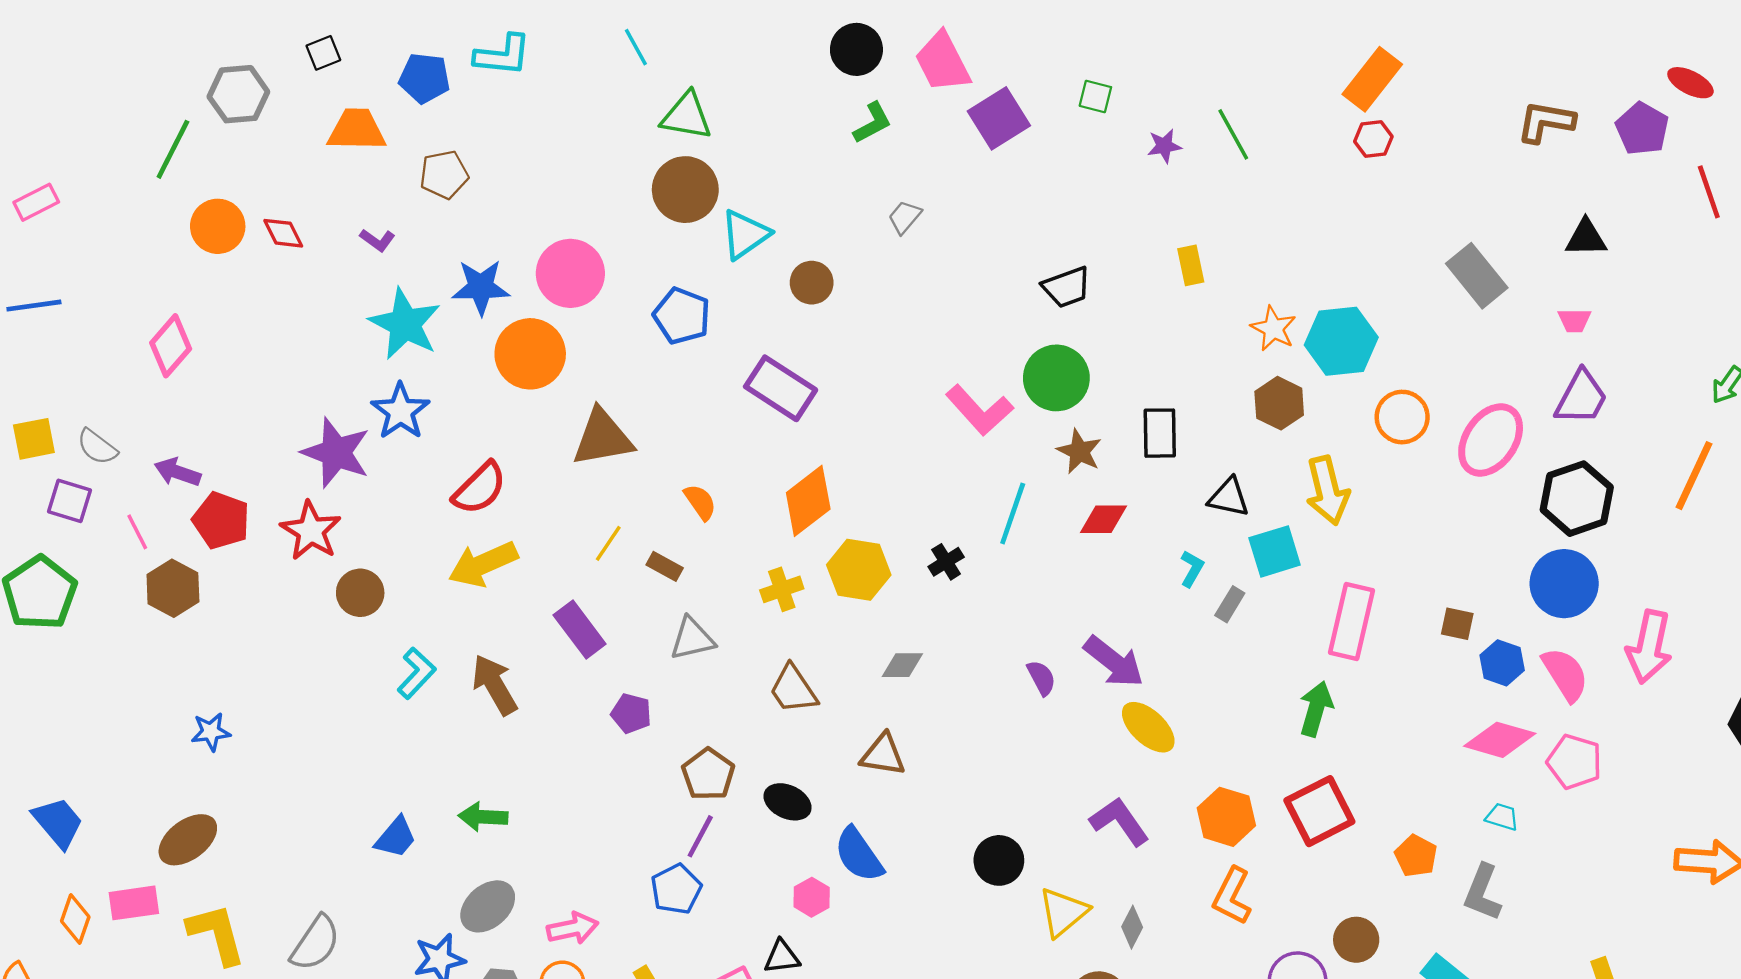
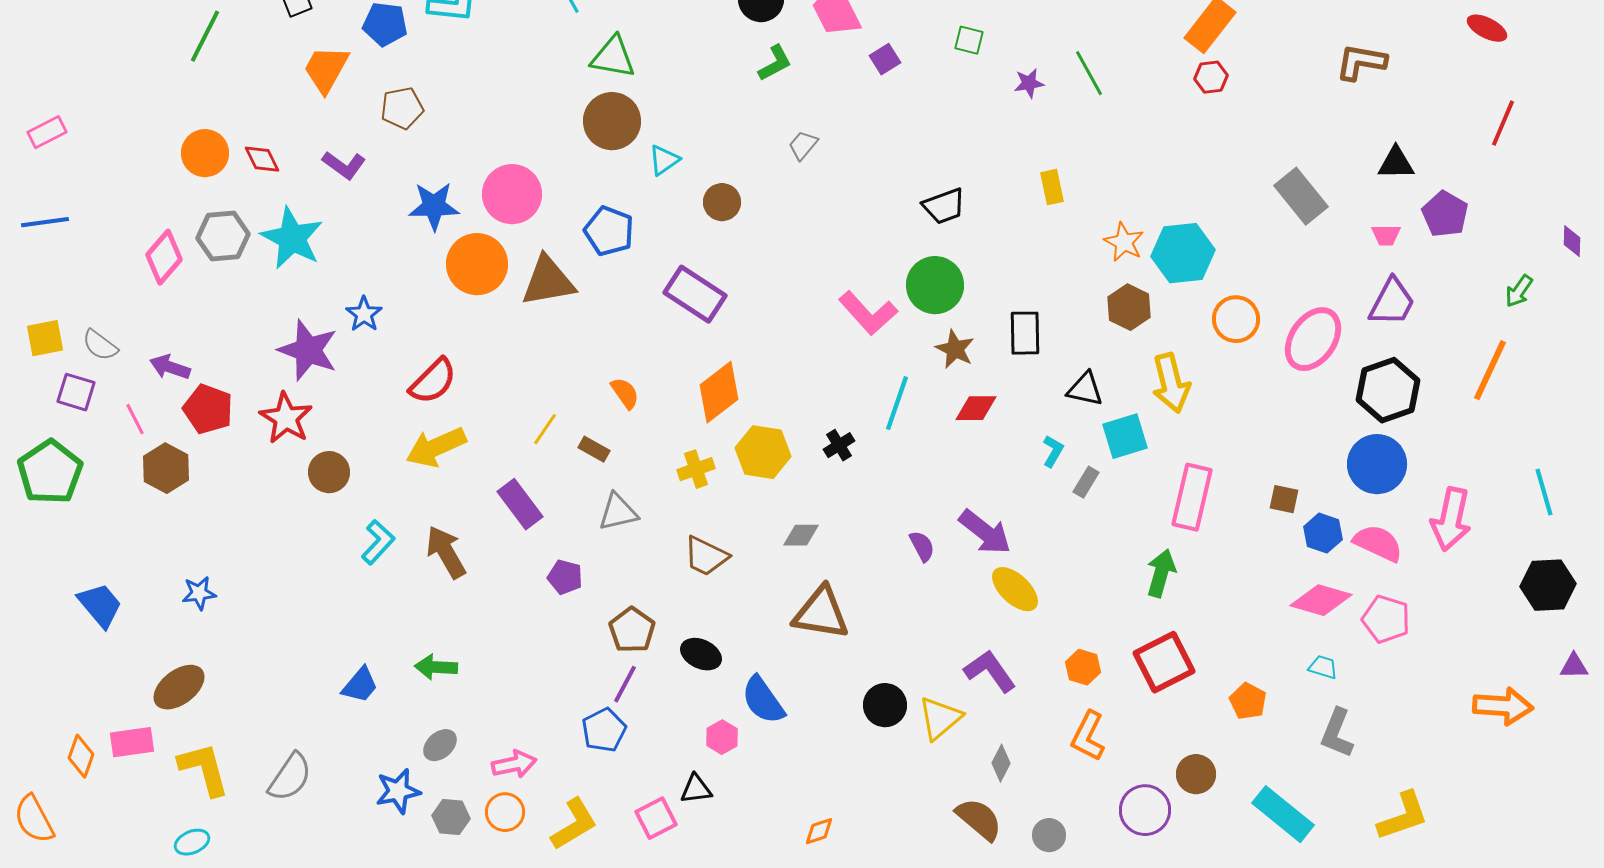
gray hexagon: (238, 94) -> (223, 236), moved
purple square: (999, 118) -> (885, 59), size x0.6
purple pentagon: (1642, 129) -> (1445, 214), moved
orange trapezoid: (357, 130) -> (326, 69), turned -62
green line: (173, 149) -> (205, 36), moved
red line: (1709, 192) -> (1503, 123), turned 42
cyan triangle: (745, 234) -> (664, 160), size x0.7
purple L-shape: (377, 240) -> (344, 165), size x1.4
cyan star: (405, 324) -> (292, 238), moved
blue star: (400, 411) -> (364, 314), size x0.7
brown triangle: (603, 438) -> (548, 281), moved
pink semicircle: (1565, 674) -> (1378, 543), turned -33
brown trapezoid: (793, 689) -> (706, 556), turned -30
brown triangle: (883, 755) -> (821, 613), moved, size x1.4
orange hexagon: (1226, 817) -> (1083, 667), size x0.7
blue trapezoid: (58, 823) -> (100, 605), moved
gray L-shape: (1483, 893) -> (1337, 733), moved
gray ellipse: (488, 906) -> (440, 745), size x0.7
yellow triangle: (1063, 912) -> (940, 718), moved

